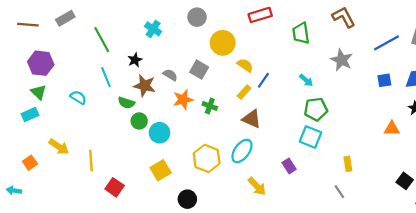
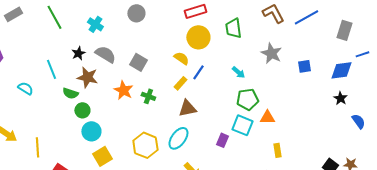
green line: (102, 40) -> (54, 17), moved
yellow circle: (223, 43) -> (198, 37), moved
blue line: (386, 43) -> (306, 17), moved
gray semicircle: (170, 75) -> (105, 54), moved, size x1.5
blue square: (384, 80) -> (304, 66), moved
orange star: (183, 100) -> (123, 90), turned -30
brown triangle: (252, 119) -> (187, 108), turned -36
orange triangle: (392, 128) -> (267, 117), moved
cyan circle: (160, 133) -> (91, 131), moved
purple rectangle: (289, 166) -> (222, 140), moved, turned 56

